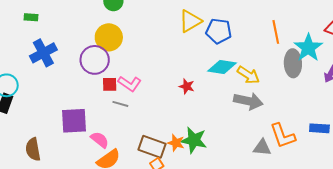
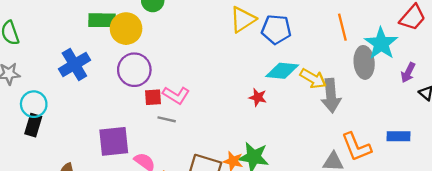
green rectangle: (31, 17) -> (102, 20), moved, size x1.6
yellow circle: (109, 37) -> (126, 29), moved
red star: (187, 86) -> (258, 97), moved
gray arrow: (248, 101) -> (331, 96), moved, turned 76

